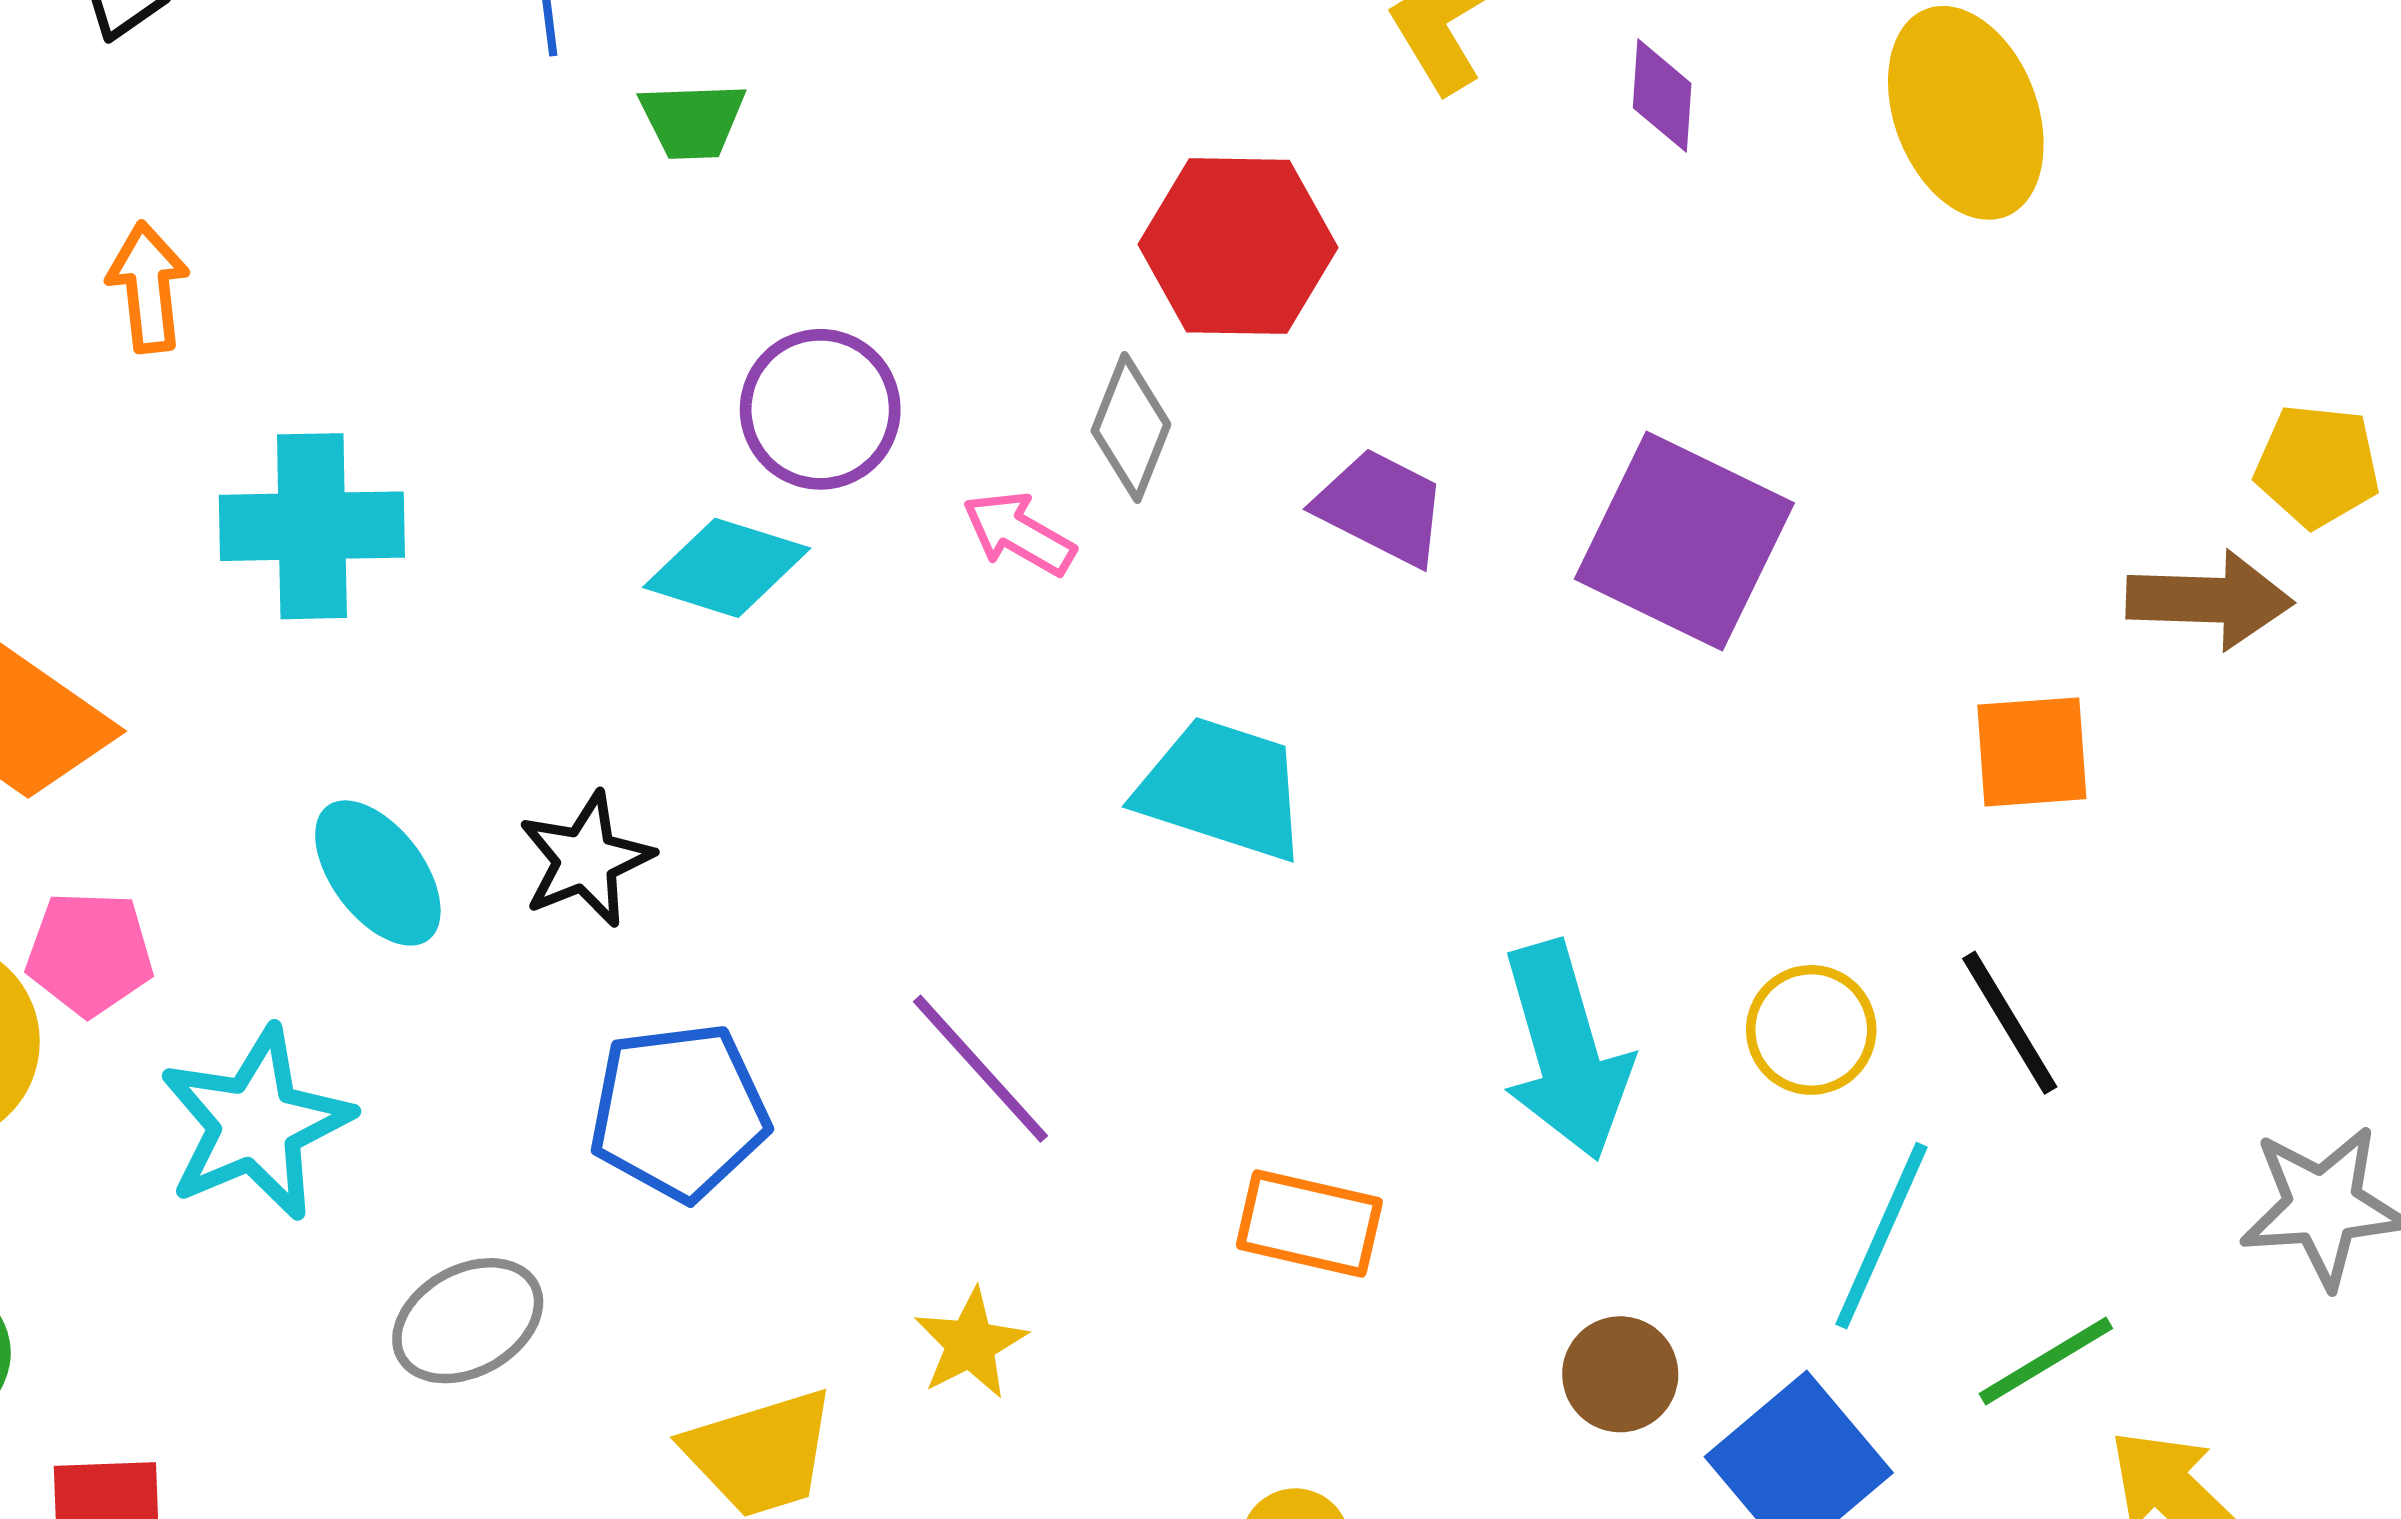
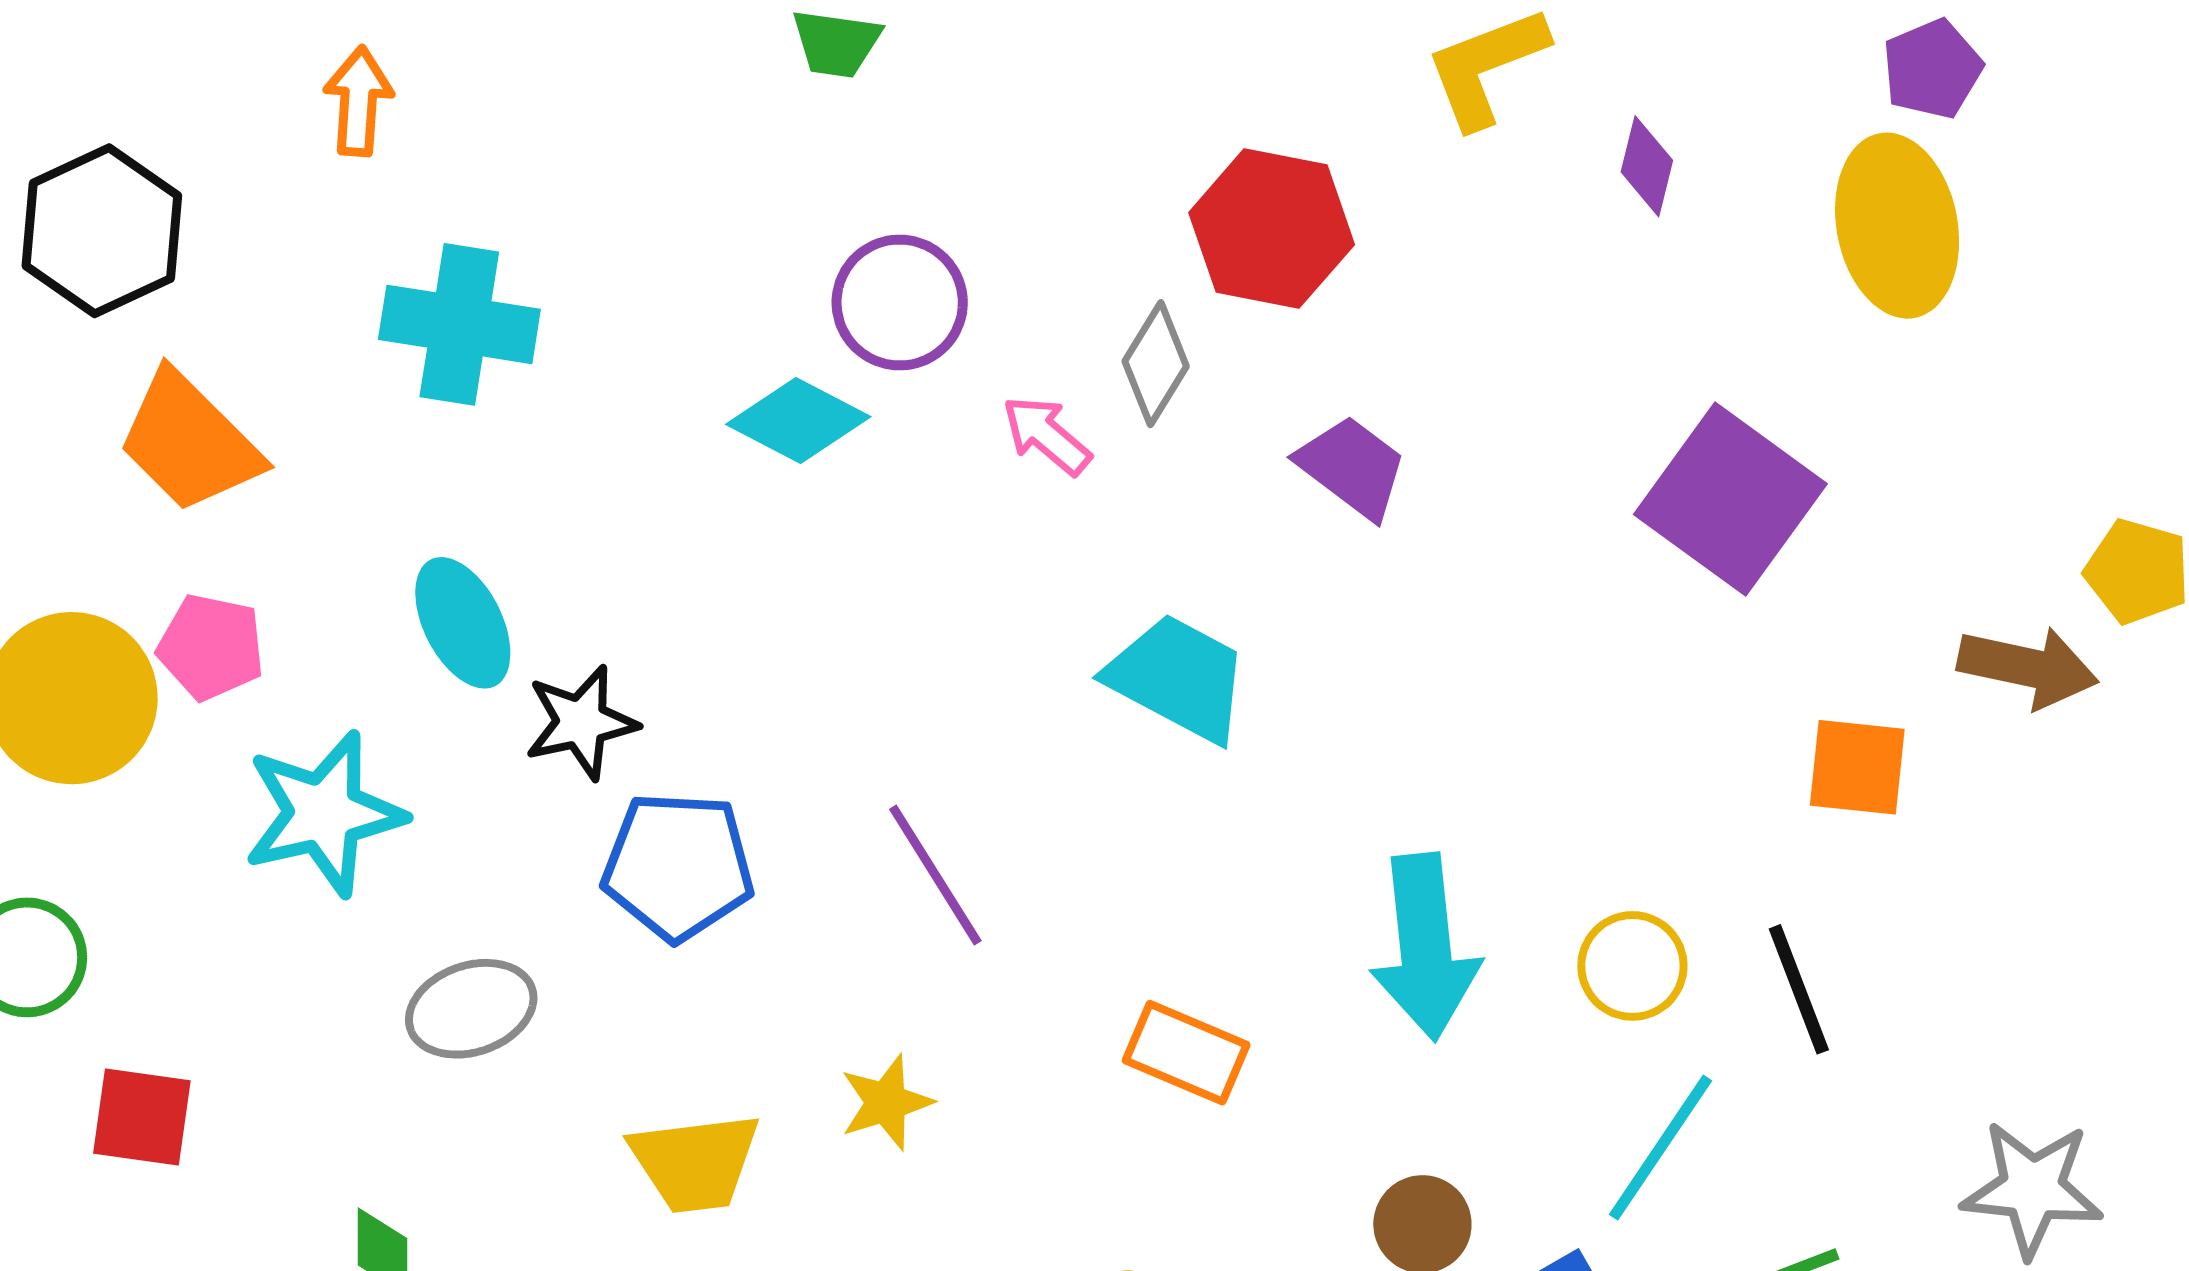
purple square: (1684, 541) -> (1730, 499), moved
black star: (586, 859) -> (581, 722), moved

